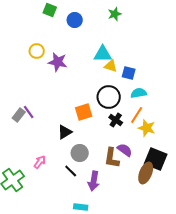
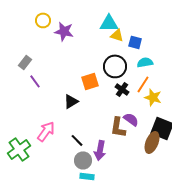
gray rectangle: (19, 115) -> (25, 62), moved
gray circle: (80, 153) -> (83, 160), moved
pink arrow: (40, 162) -> (46, 131), size x1.5

